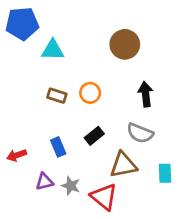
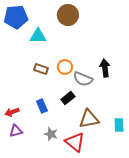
brown circle: (125, 44) -> (68, 15), moved
gray semicircle: (140, 133) -> (83, 79), moved
purple triangle: (44, 182) -> (16, 131), moved

